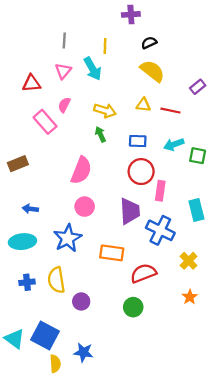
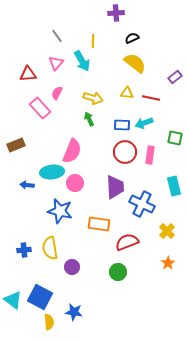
gray line: (64, 40) -> (57, 36), turned -40
cyan arrow: (174, 144) -> (144, 123), moved
pink rectangle: (160, 191) -> (150, 155), moved
blue star: (68, 238) -> (60, 211), turned -30
cyan ellipse: (22, 242) -> (52, 172), moved

